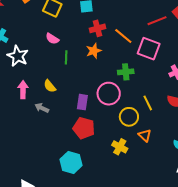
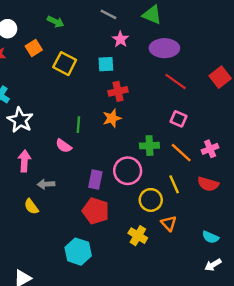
red line: (157, 21) -> (176, 82), moved, turned 54
orange line: (123, 36) -> (181, 153), moved
pink semicircle: (52, 39) -> (64, 146), moved
pink square: (149, 49) -> (178, 119), size x0.6
yellow semicircle: (50, 86) -> (31, 207), moved
gray arrow: (42, 108) -> (46, 184), turned -32

